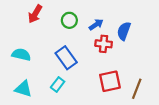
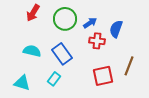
green circle: (69, 20) -> (65, 19), size x1.5
cyan semicircle: (21, 55) -> (32, 51), moved
brown line: (137, 89) -> (129, 66), moved

